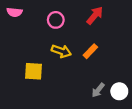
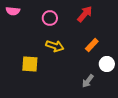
orange rectangle: (90, 51) -> (92, 45), moved
white circle: (119, 91) -> (107, 64), moved

